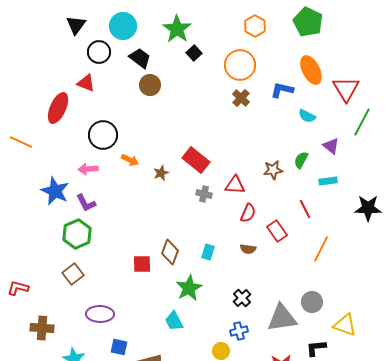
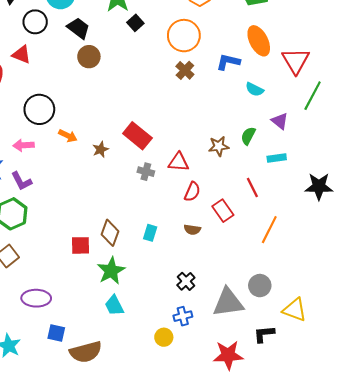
green star: (189, 288) -> (111, 271), moved

